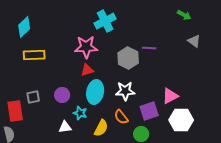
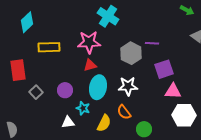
cyan cross: (105, 21) -> (108, 16), turned -30
yellow rectangle: (34, 55) -> (49, 47), moved
pink triangle: (170, 96) -> (173, 91), turned 30
gray square: (33, 97) -> (36, 92), turned -32
red rectangle: (15, 111) -> (18, 70), moved
purple square: (149, 111) -> (164, 69), moved

